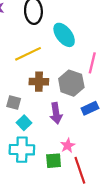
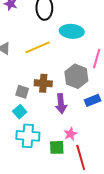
cyan ellipse: (64, 35) -> (72, 31), turned -50
brown cross: (39, 82) -> (43, 83), moved
cyan square: (24, 123) -> (20, 112), moved

